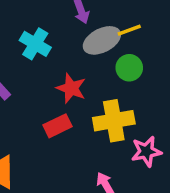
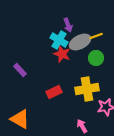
cyan cross: (35, 44) -> (59, 40), moved
red star: (71, 88) -> (62, 54), moved

